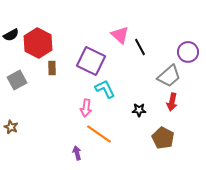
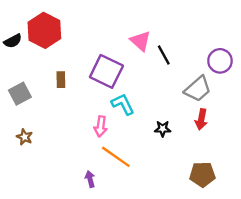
red hexagon: (38, 43) -> (44, 30), moved
brown star: (11, 127) -> (25, 137), moved
brown pentagon: (163, 138) -> (202, 174), moved, turned -30

